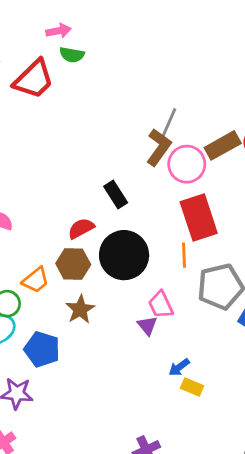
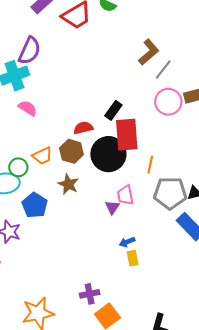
brown L-shape: (159, 147) -> (149, 52), moved
black rectangle: (116, 194) -> (113, 110), turned 54
red rectangle: (199, 217) -> (127, 135), moved
brown star: (80, 309) -> (68, 184), turned -30
yellow rectangle: (192, 387) -> (133, 258), turned 42

